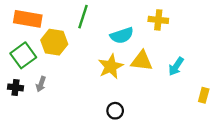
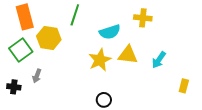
orange rectangle: (28, 19) -> (25, 17), turned 65
black cross: (16, 87) -> (14, 87), moved

